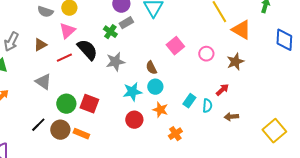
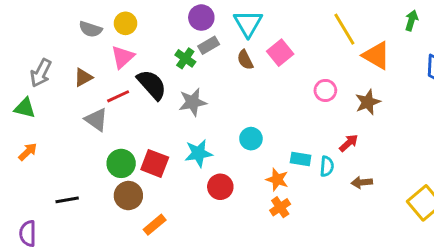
pink square: (175, 46) -> (280, 53), moved
brown semicircle: (151, 68) -> (245, 60), moved
gray triangle: (43, 82) -> (96, 120), moved
cyan star: (132, 92) -> (198, 153), moved
cyan rectangle: (189, 101) -> (301, 159), turned 64
orange star: (160, 110) -> (277, 179), moved
black line: (38, 125) -> (67, 200), moved, turned 35
brown circle: (60, 130) -> (128, 196), moved
orange rectangle: (81, 134) -> (155, 225), moved, turned -63

